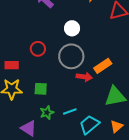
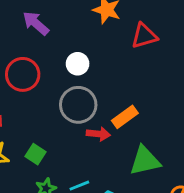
red circle: (38, 49) -> (23, 74), moved, size x1.5
green square: (41, 89) -> (36, 154), turned 32

